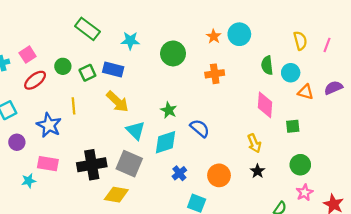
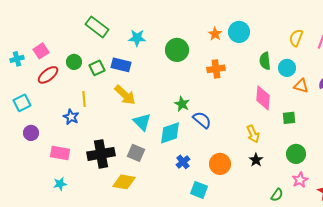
yellow semicircle: (300, 41) -> (296, 38), turned -144
green star: (169, 110) -> (182, 104), moved
blue star: (49, 125) -> (71, 117), moved, size x0.7
gray square: (129, 164) -> (136, 153), size x0.7
cyan star: (29, 181) -> (60, 184), moved

